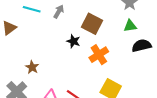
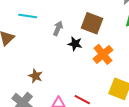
gray arrow: (59, 12) -> (58, 28), moved

